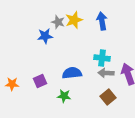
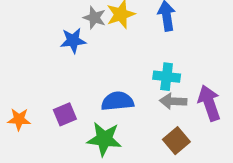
green star: (64, 96) -> (104, 139), size x1.5

